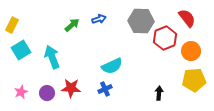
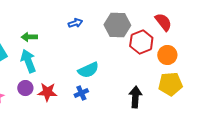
green arrow: (72, 25) -> (29, 37), moved, turned -140
purple circle: (47, 93) -> (25, 88), moved
black arrow: (159, 93) -> (135, 97), size x1.5

